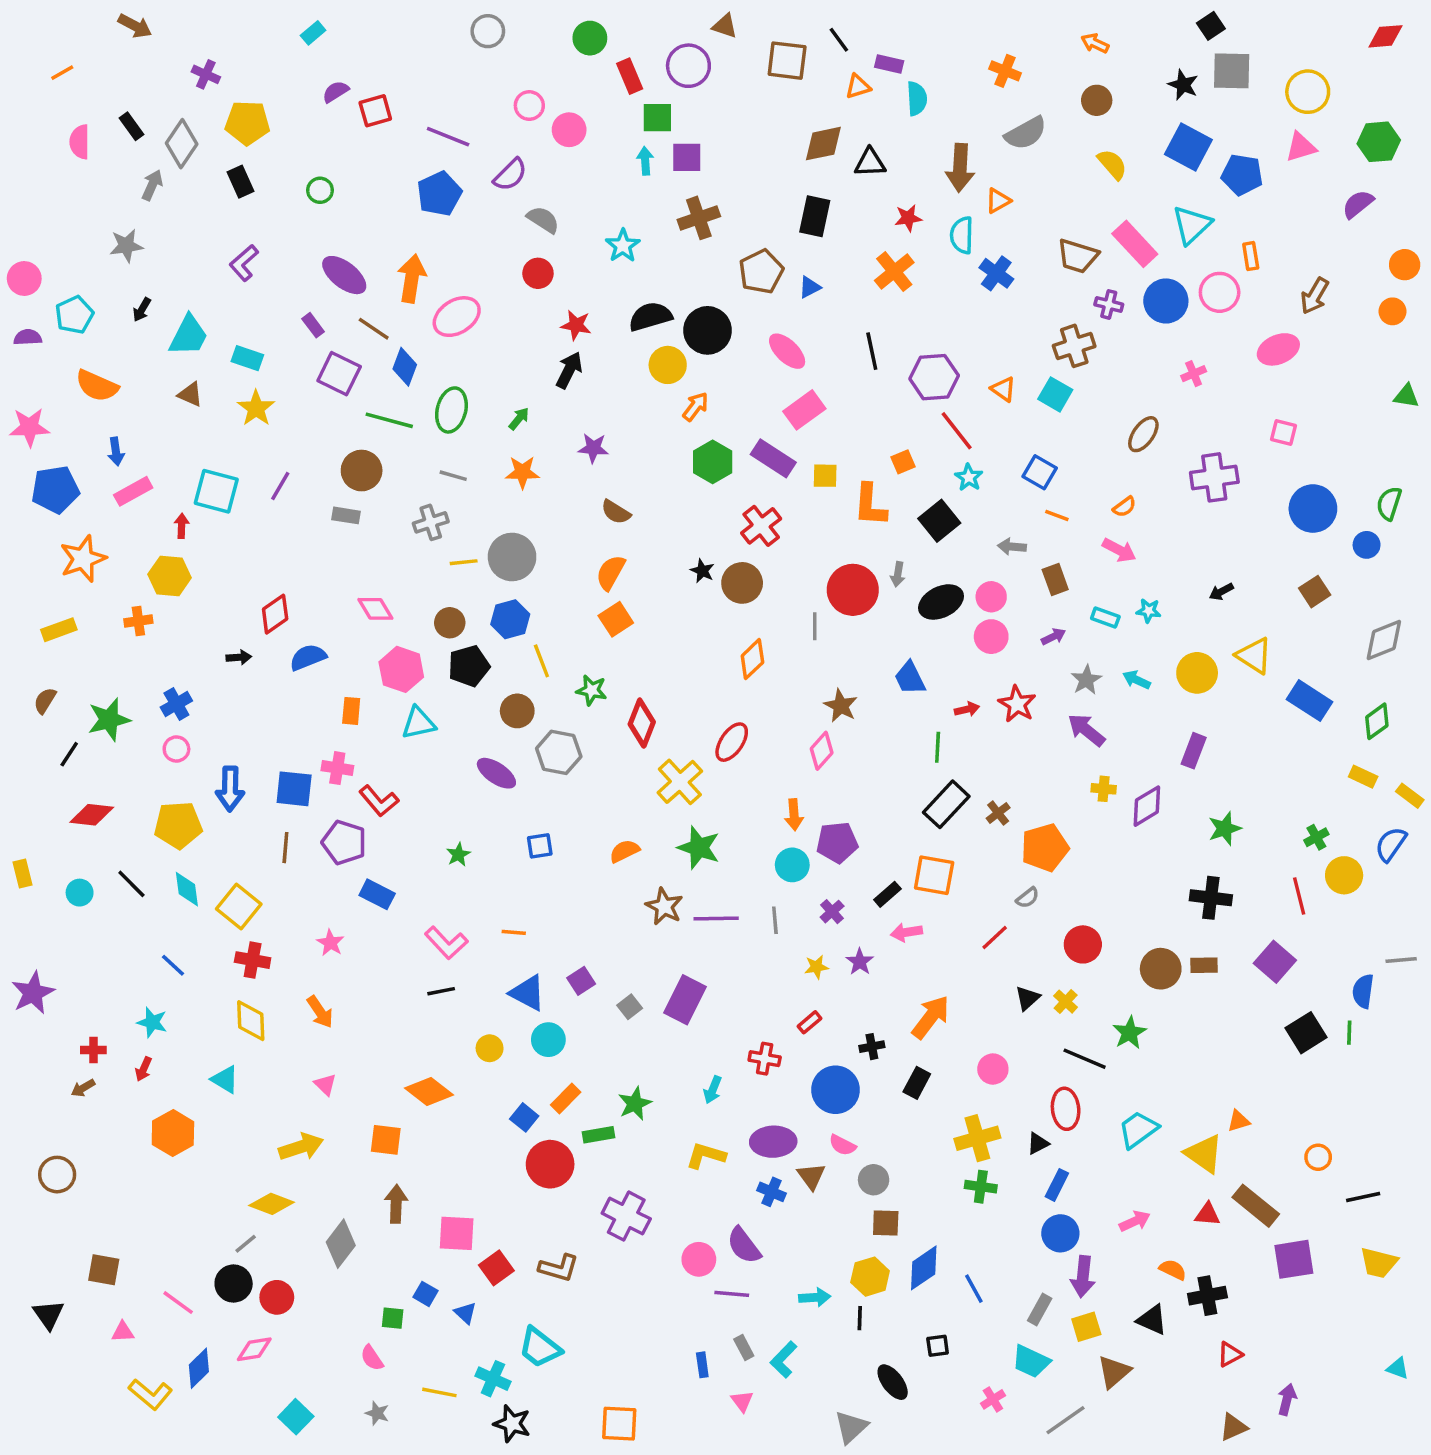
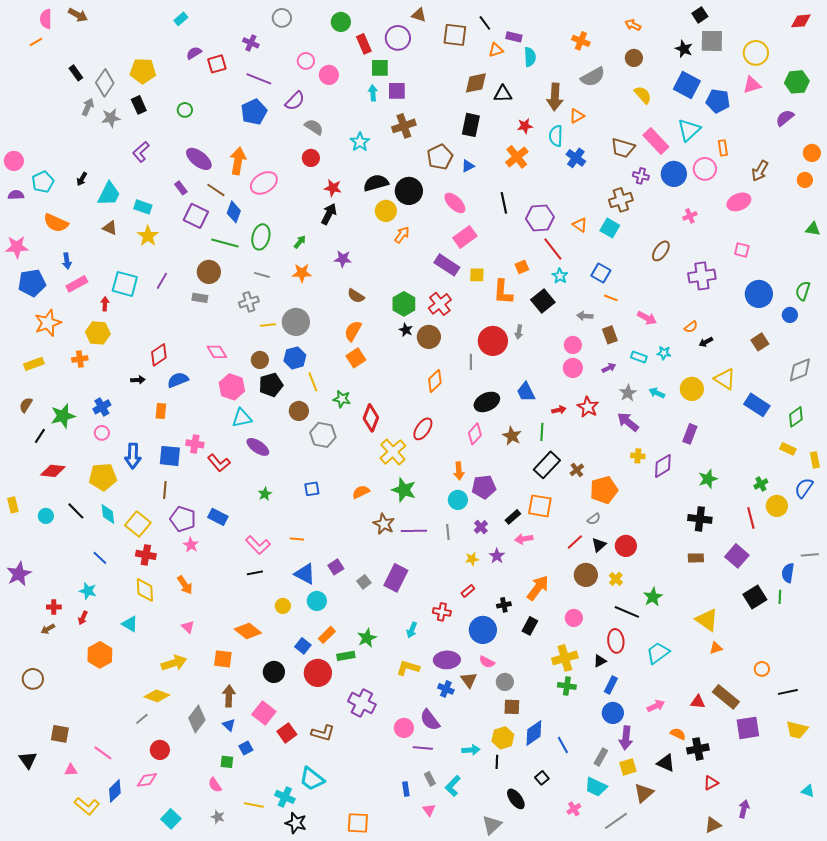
purple cross: (206, 74) -> (251, 43), moved
pink semicircle: (80, 142) -> (46, 19), moved
gray star: (126, 246) -> (111, 118), moved
green hexagon: (713, 462) -> (404, 304), moved
orange semicircle: (1124, 507) -> (691, 327), moved
black ellipse: (941, 602) -> (487, 402), moved
brown star: (841, 706) -> (512, 436), moved
orange rectangle: (351, 711) -> (161, 411), moved
purple ellipse: (496, 773) -> (258, 447), moved
yellow rectangle: (1410, 796) -> (815, 460), turned 42
purple pentagon: (344, 842) -> (183, 519), moved
brown circle: (1161, 969) -> (586, 575), moved
black triangle: (1028, 998) -> (599, 545), moved
yellow triangle: (1204, 1154) -> (707, 620), moved
pink square: (457, 1233) -> (264, 713), turned 35
black circle: (234, 1284) -> (274, 672), moved
blue square: (426, 1294) -> (246, 748), turned 32
blue triangle: (465, 1313) -> (229, 725), moved
black square: (938, 1346) -> (542, 778), turned -32

